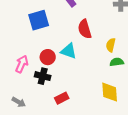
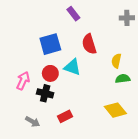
blue square: (39, 20) -> (50, 44), moved
yellow diamond: (110, 92) -> (115, 110), turned -35
gray arrow: (19, 102) -> (33, 122), moved

